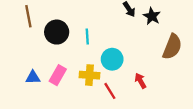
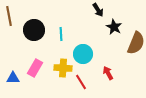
black star: (152, 16) -> (114, 27), moved
blue triangle: (33, 77) -> (13, 78), moved

